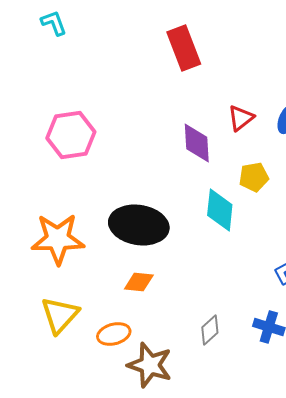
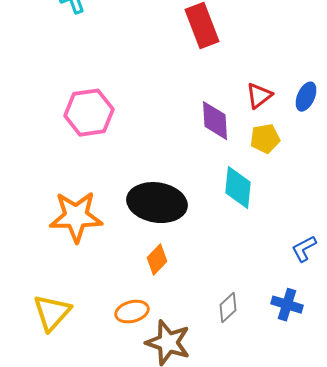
yellow pentagon: (254, 177) -> (265, 139), moved
orange diamond: (139, 282) -> (157, 260), turned -52
yellow triangle: (60, 315) -> (52, 313), moved

